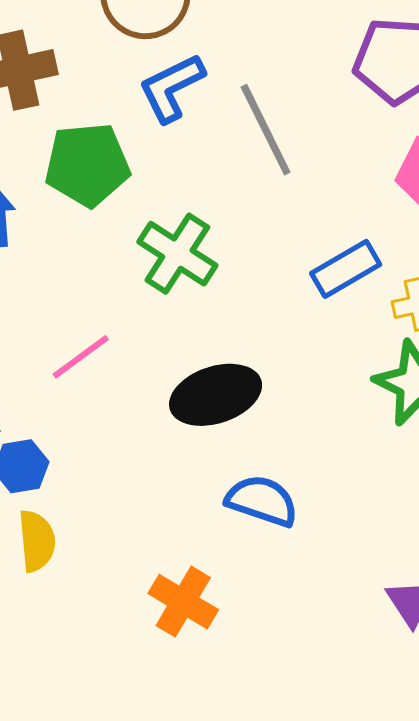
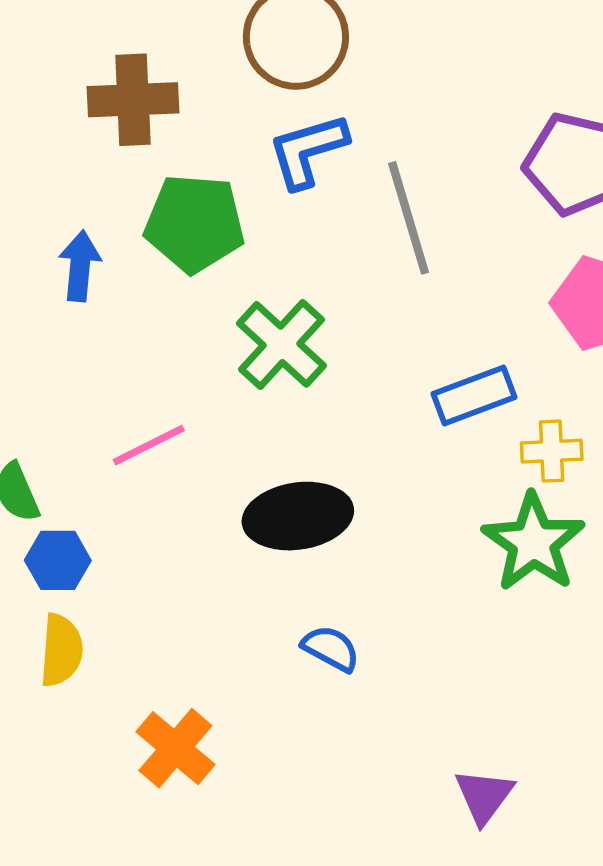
blue semicircle: (262, 501) -> (331, 648), size x0.7
orange cross: (183, 602) -> (175, 748), moved

